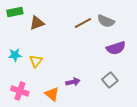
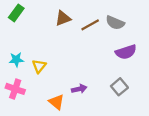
green rectangle: (15, 12) -> (16, 13), turned -42
brown triangle: (37, 23) -> (63, 18), moved
pink cross: (20, 91) -> (15, 89), moved

